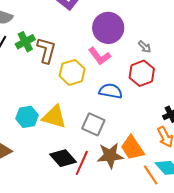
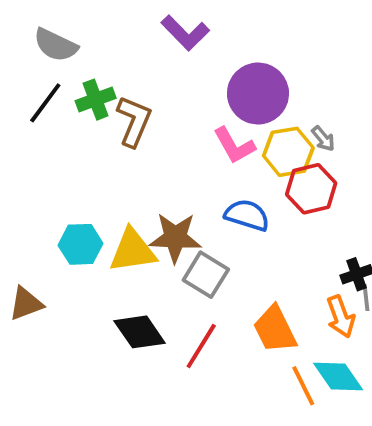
yellow hexagon: (72, 72) -> (288, 152), moved
yellow triangle: (54, 117) -> (133, 251), turned -32
brown star: (110, 156) -> (175, 238), moved
red line: (82, 163) -> (201, 346), moved

